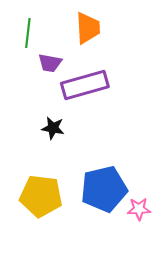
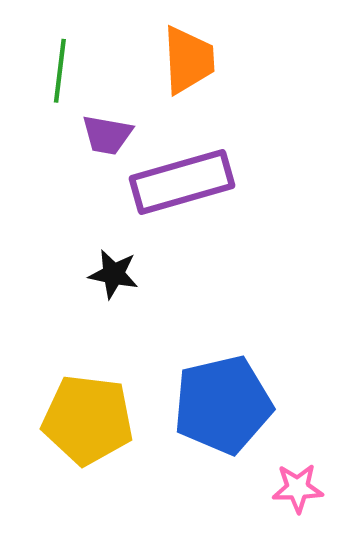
pink star: (139, 209) -> (298, 488), moved

